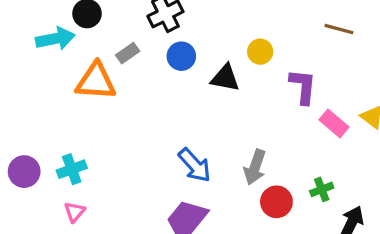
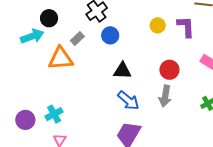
black triangle: (225, 78) -> (122, 71), moved
purple L-shape: (303, 86) -> (186, 27), moved
red circle: (276, 202) -> (169, 70), moved

